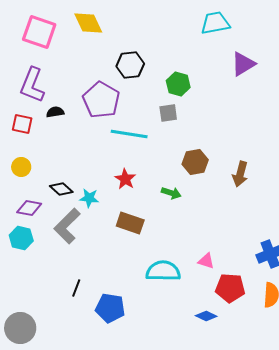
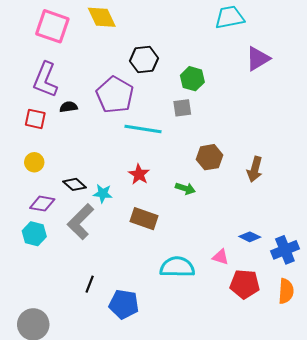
blue diamond: (206, 316) -> (250, 237), moved

